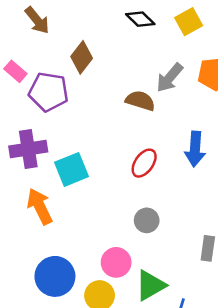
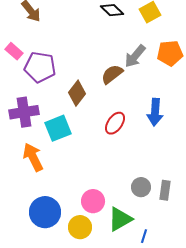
brown diamond: (82, 57) -> (77, 93), moved
brown semicircle: (140, 101) -> (112, 74), turned -55
gray circle: (147, 220) -> (141, 187), moved

